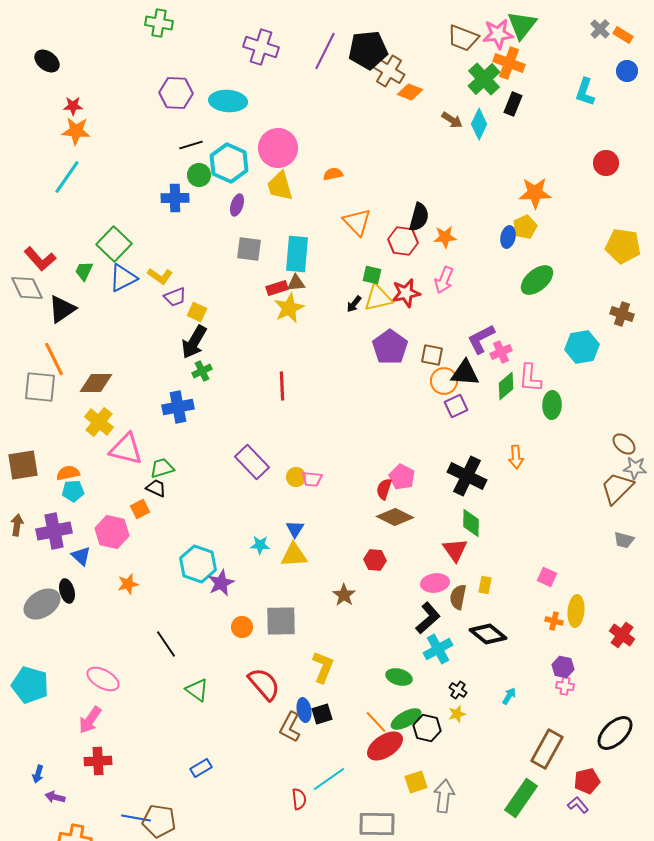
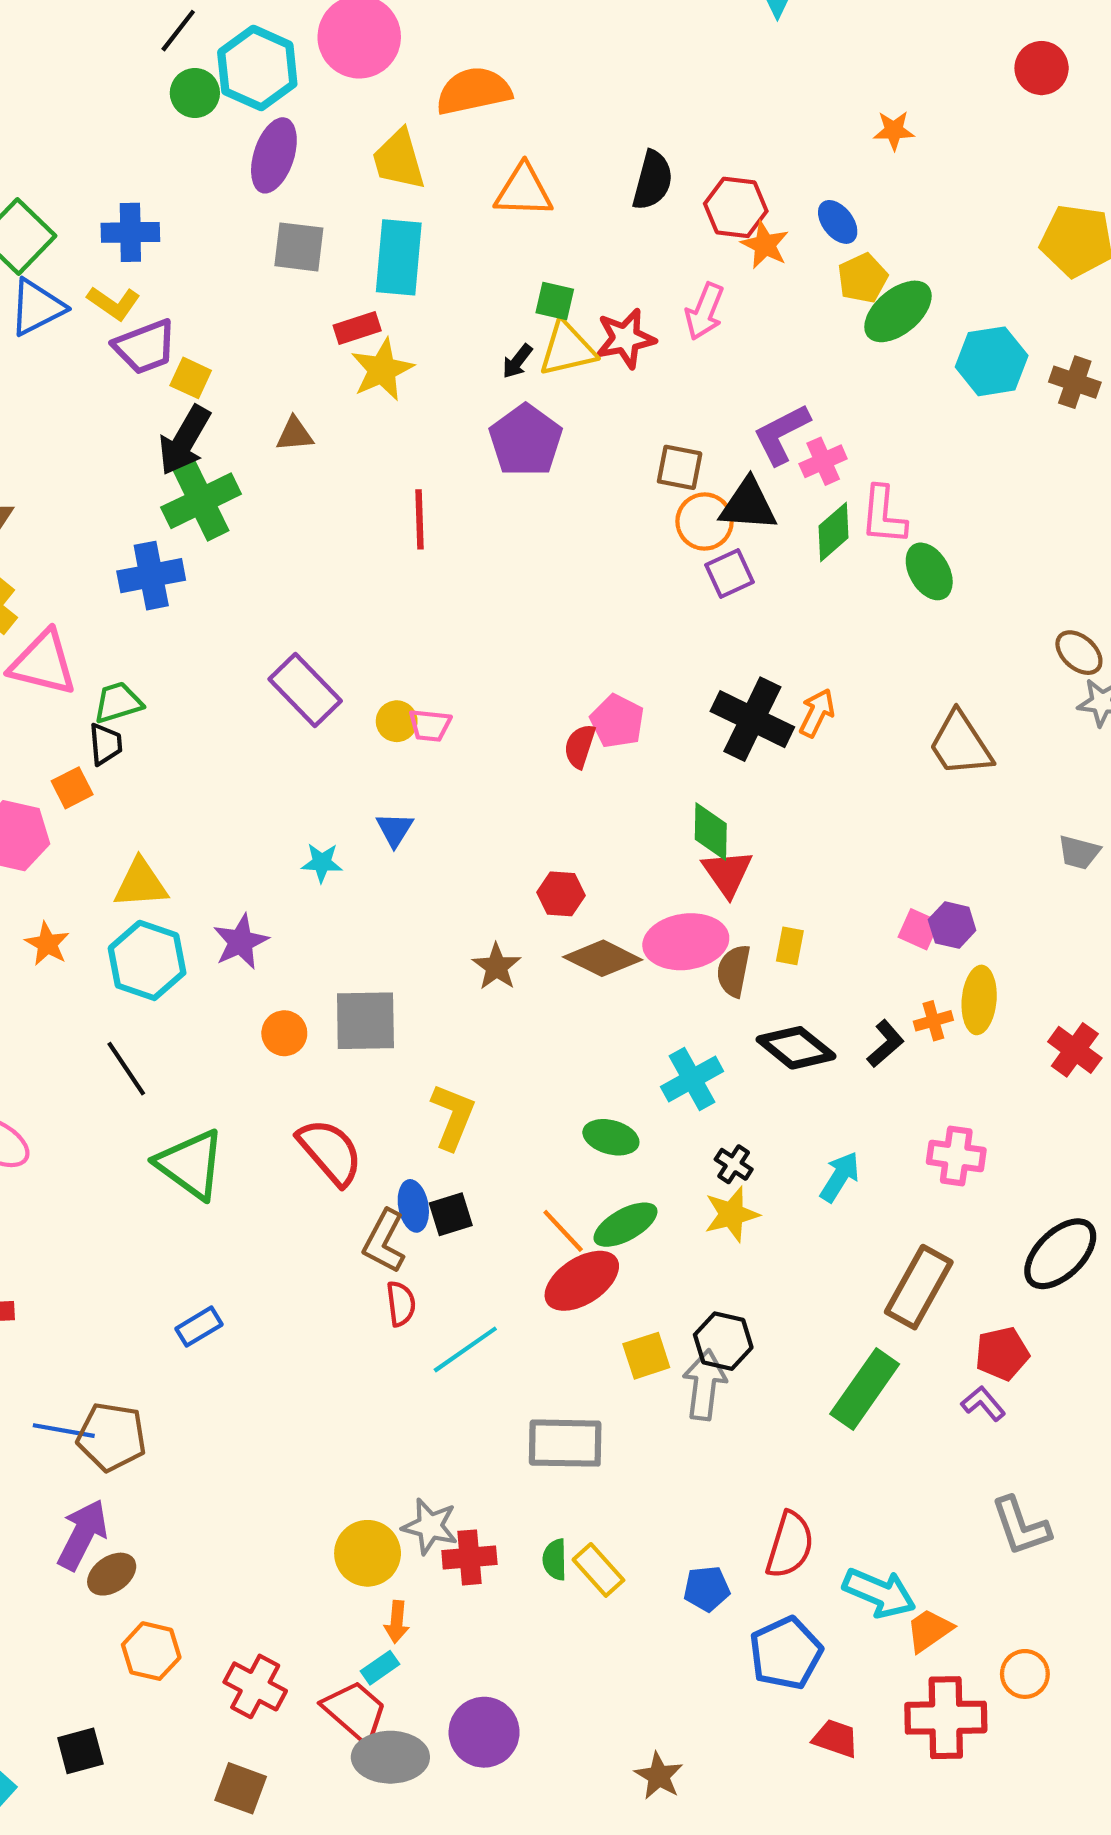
black line: (191, 145) -> (178, 31), turned -35
orange semicircle: (333, 174) -> (474, 91), size x1.8
yellow trapezoid: (280, 186) -> (399, 160), moved
orange star: (535, 193) -> (894, 130), size x0.6
blue cross: (175, 198) -> (130, 232), moved
purple ellipse: (237, 205) -> (274, 155), size x1.6
orange triangle: (357, 222) -> (524, 191), turned -44
yellow pentagon: (525, 227) -> (863, 278), moved
orange star: (445, 237) -> (765, 245), moved, turned 30
blue ellipse: (508, 237) -> (838, 222), turned -50
red hexagon: (403, 241) -> (736, 207), moved
brown triangle: (296, 283) -> (295, 434), moved
purple trapezoid: (175, 297) -> (145, 347), size x1.4
purple pentagon: (390, 347) -> (526, 440), moved
cyan hexagon: (582, 347) -> (992, 361), moved
green cross: (202, 371) -> (201, 501), size x1.8
red line: (282, 386) -> (420, 519), moved
green ellipse: (552, 405) -> (929, 571), turned -32
orange arrow: (516, 457) -> (817, 713), moved, turned -150
black trapezoid: (156, 488) -> (105, 744), turned 60
brown trapezoid: (617, 488) -> (960, 744), moved, turned -78
brown diamond: (395, 517) -> (603, 958), moved
green diamond: (471, 523) -> (711, 831), moved
yellow triangle: (294, 555) -> (141, 883), moved
cyan hexagon: (198, 564) -> (147, 960), moved
pink ellipse: (435, 583) -> (686, 942), size x1.4
orange star: (128, 584) -> (47, 944), turned -30
black L-shape: (428, 618) -> (886, 1044), moved, size x0.7
orange cross: (554, 621) -> (933, 1021), turned -30
purple hexagon: (563, 667) -> (952, 925), moved
pink cross: (565, 686) -> (956, 1156), size x1.5
green triangle: (197, 690) -> (191, 1164), size x1.5
cyan arrow: (509, 696) -> (840, 1177), size x1.4
yellow star: (457, 714) -> (732, 1214), size x1.5
black hexagon: (427, 728) -> (723, 1341), moved
red semicircle: (299, 799) -> (401, 1304), moved

